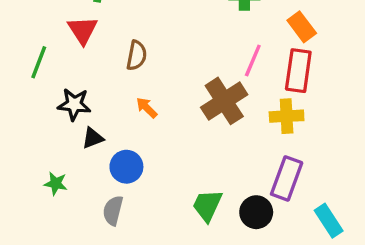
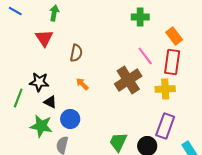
pink line: (253, 61) -> (145, 56), turned -60
green line: (39, 62) -> (18, 98), moved
black triangle: (93, 138) -> (50, 102), turned 48
green star: (56, 184) -> (41, 126), moved, size x1.6

